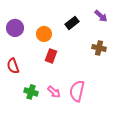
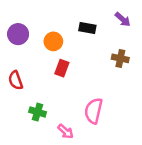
black rectangle: (72, 23) -> (87, 28), turned 48
pink arrow: (54, 92) -> (66, 131), moved

